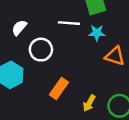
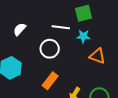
white circle: (41, 50) -> (50, 49), moved

